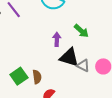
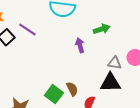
green arrow: (81, 31) -> (102, 29), turned -42
black triangle: (69, 57) -> (110, 83), moved

